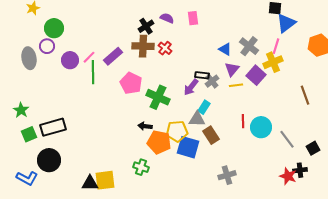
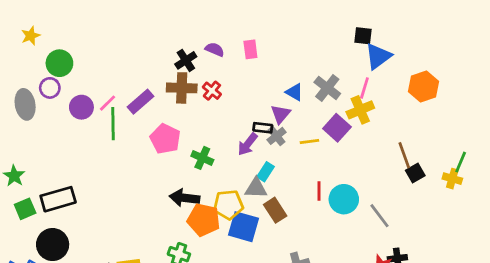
purple triangle: (232, 69) -> (281, 114), moved
green cross: (158, 97) -> (202, 158), size x0.7
black arrow: (145, 126) -> (184, 198), size x1.5
black square: (313, 148) -> (415, 173), moved

